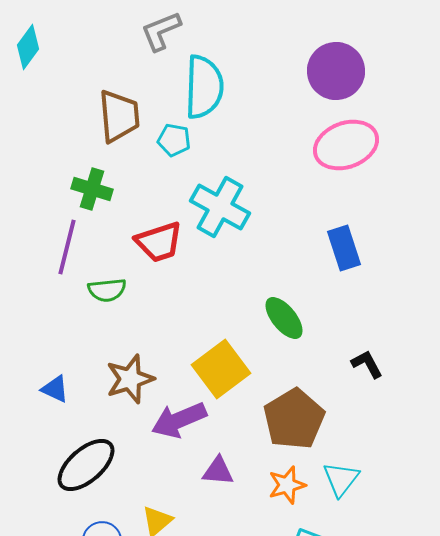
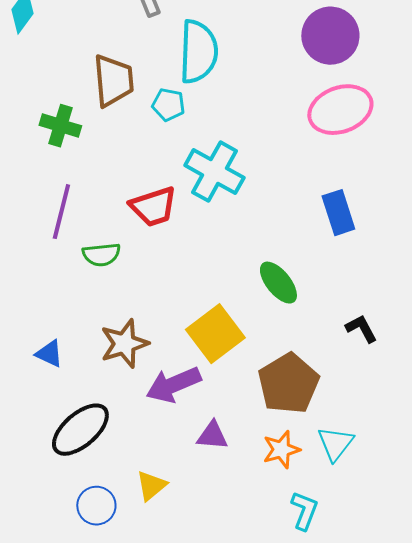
green cross: (92, 189) -> (60, 126), moved

